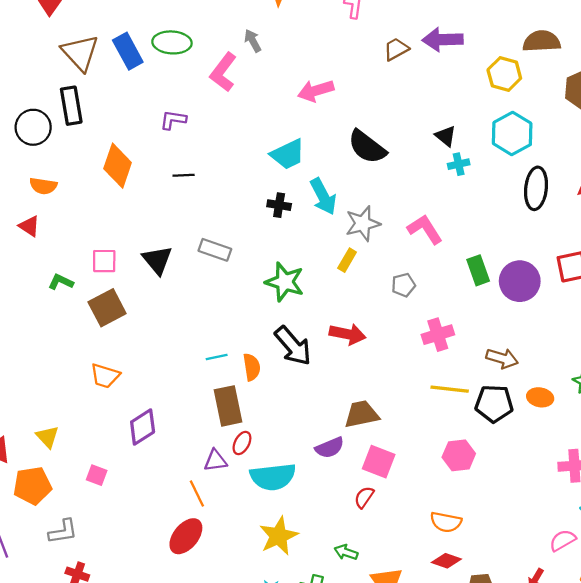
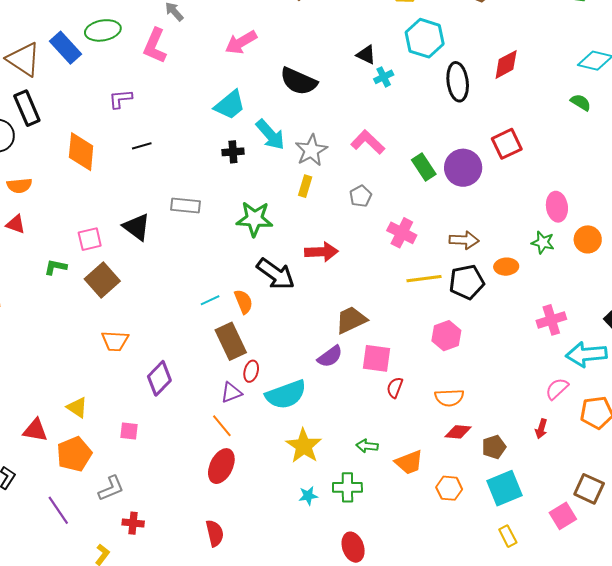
pink cross: (438, 335) -> (402, 233), turned -32
red semicircle: (364, 497) -> (395, 388), moved

